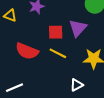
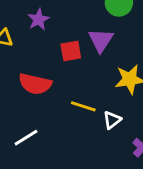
yellow line: (58, 53) -> (83, 106), moved

